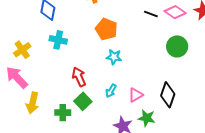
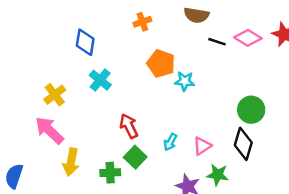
cyan cross: (58, 40) -> (100, 80), turned 30
green circle: (177, 46) -> (251, 110), moved
cyan star: (114, 57) -> (185, 81), moved

